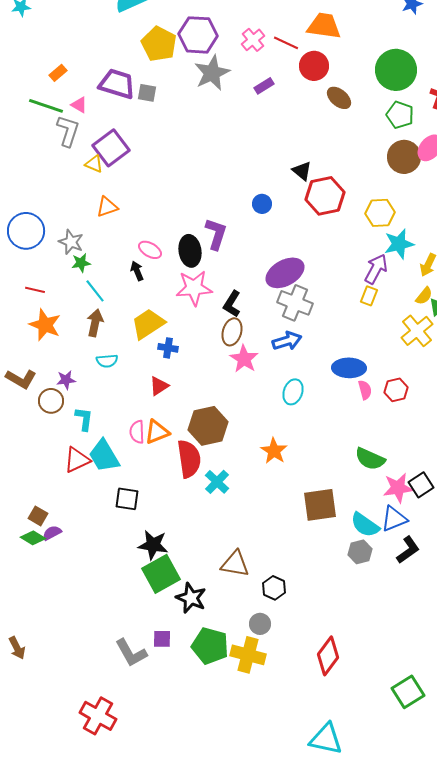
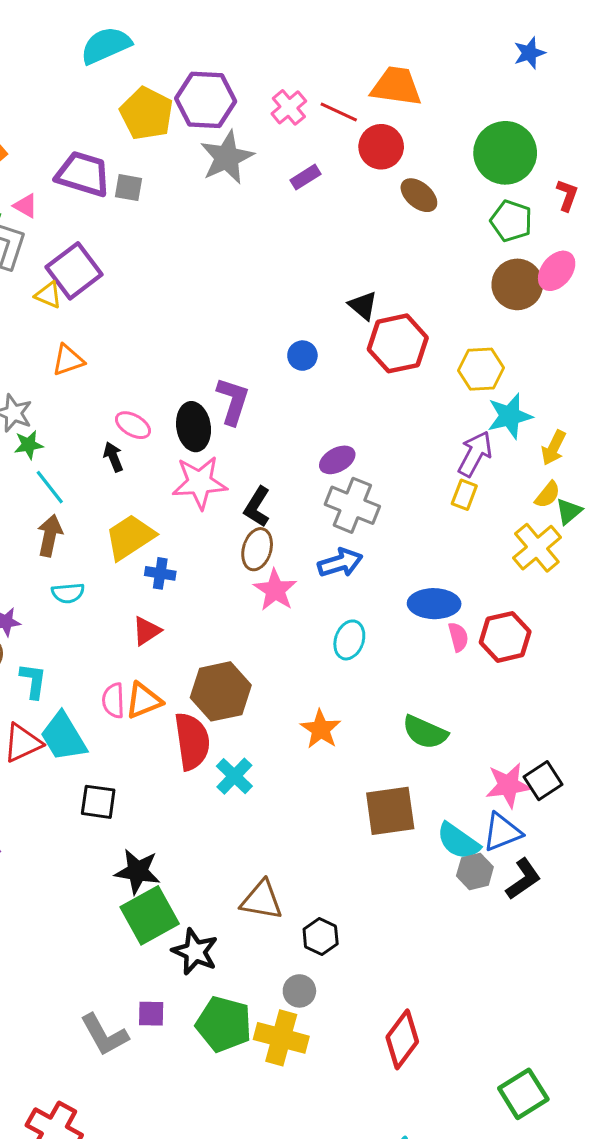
purple ellipse: (285, 273) -> (337, 460), size x0.6
red hexagon: (396, 390) -> (505, 637), size x1.4
green semicircle: (370, 459) -> (425, 732), moved
gray hexagon: (360, 552) -> (475, 871), moved

